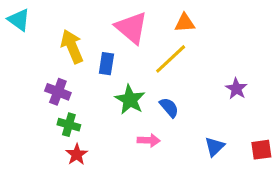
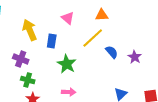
pink triangle: (131, 28) -> (68, 18), size x0.6
blue semicircle: (169, 107) -> (112, 52), moved
pink arrow: (149, 140) -> (69, 92), moved

